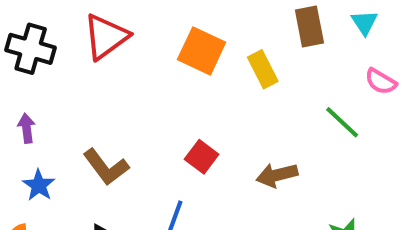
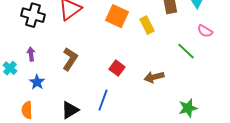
brown L-shape: (106, 167) -> (70, 59), moved, turned -110

